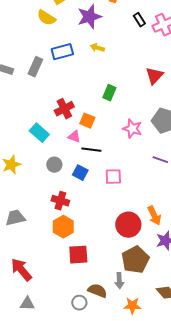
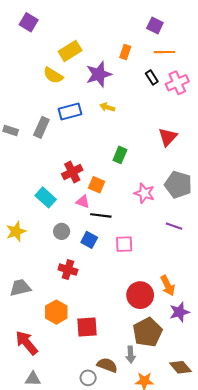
orange hexagon: (63, 227) -> (56, 312), moved

